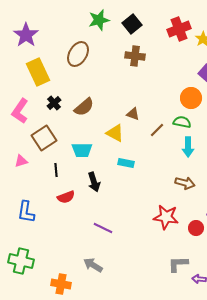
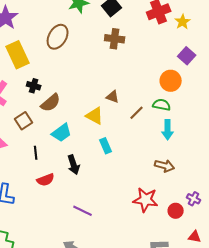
black cross: (54, 103) -> (34, 86), turned -32
brown semicircle: (84, 107) -> (51, 103), moved
brown square: (44, 138) -> (24, 121), size x0.7
cyan trapezoid: (82, 150) -> (62, 133), turned -35
cyan rectangle: (126, 163) -> (106, 146), turned 56

